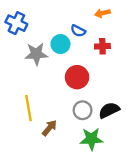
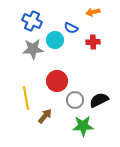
blue cross: (16, 23) -> (32, 21), moved
red circle: (77, 77) -> (57, 81), moved

